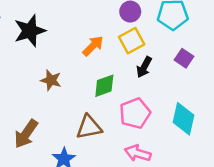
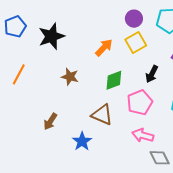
black arrow: (144, 67) -> (152, 74), moved
brown triangle: (89, 127) -> (102, 115), turned 35
brown arrow: (26, 134) -> (50, 121), size x0.7

